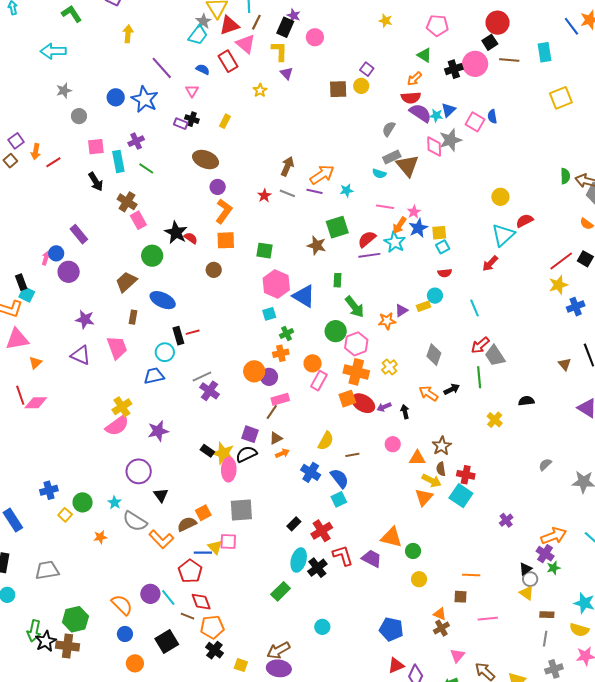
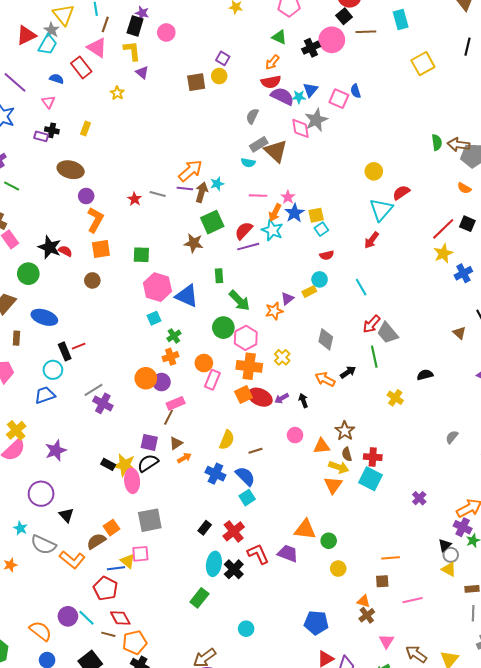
red triangle: (229, 25) -> (26, 35), moved
brown arrow: (287, 166) -> (202, 192), moved

